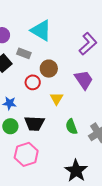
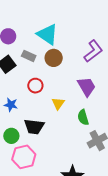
brown circle: (49, 69) -> (54, 58), moved
green circle: (10, 126) -> (11, 136), moved
green semicircle: (71, 127) -> (83, 117), moved

